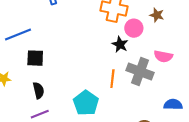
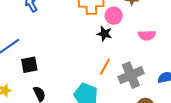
gray cross: (140, 72) -> (131, 75), moved, turned -30
orange line: (112, 79) -> (105, 67), turned 36

